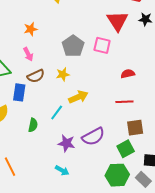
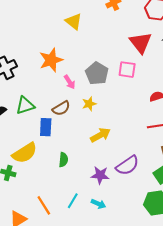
orange star: (31, 29) -> (51, 60), size x1.6
pink arrow: (28, 54) -> (70, 82), moved
yellow arrow: (78, 97) -> (100, 135), moved
cyan line: (57, 112) -> (73, 201), moved

